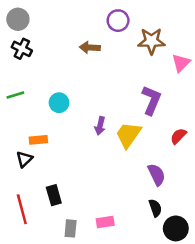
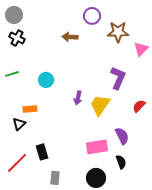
red line: (22, 209) -> (17, 163), turned 60
pink rectangle: (105, 222) -> (97, 147), moved, size x1.5
black circle: (176, 228) -> (96, 178), moved

